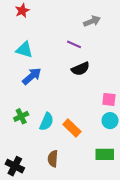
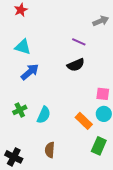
gray arrow: (92, 21) -> (101, 21), moved
purple line: (74, 44) -> (79, 42), moved
orange rectangle: (72, 128) -> (84, 121), moved
green rectangle: (105, 154) -> (99, 146), turned -66

